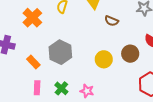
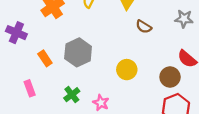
brown circle: (130, 54) -> (170, 77), moved
pink rectangle: (37, 88) -> (30, 88), moved, turned -32

